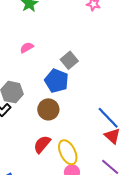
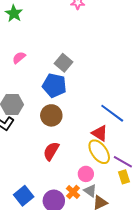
red triangle: (112, 136) -> (100, 133), moved
yellow ellipse: (68, 152) -> (99, 152), moved

